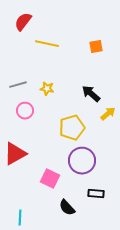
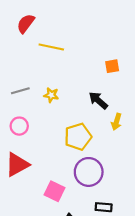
orange square: (96, 47) -> (112, 66), moved
pink circle: (25, 111) -> (19, 126), moved
yellow arrow: (108, 114) -> (116, 122), turned 147

